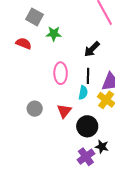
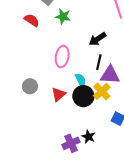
black line: (88, 76) -> (99, 62), moved
cyan semicircle: (83, 93) -> (81, 80), turned -48
black circle: (87, 126) -> (83, 96), moved

